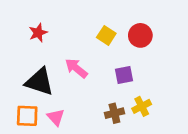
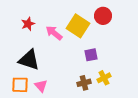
yellow square: (106, 35) -> (78, 26), size x1.6
red circle: (140, 35) -> (103, 16), moved
pink arrow: (76, 68) -> (54, 33), moved

